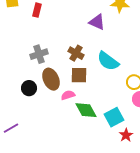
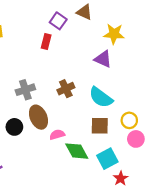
red rectangle: (37, 10) -> (46, 42), moved
purple triangle: (97, 22) -> (103, 59), moved
brown cross: (76, 53) -> (66, 89), turned 35
brown square: (79, 75) -> (100, 126), moved

